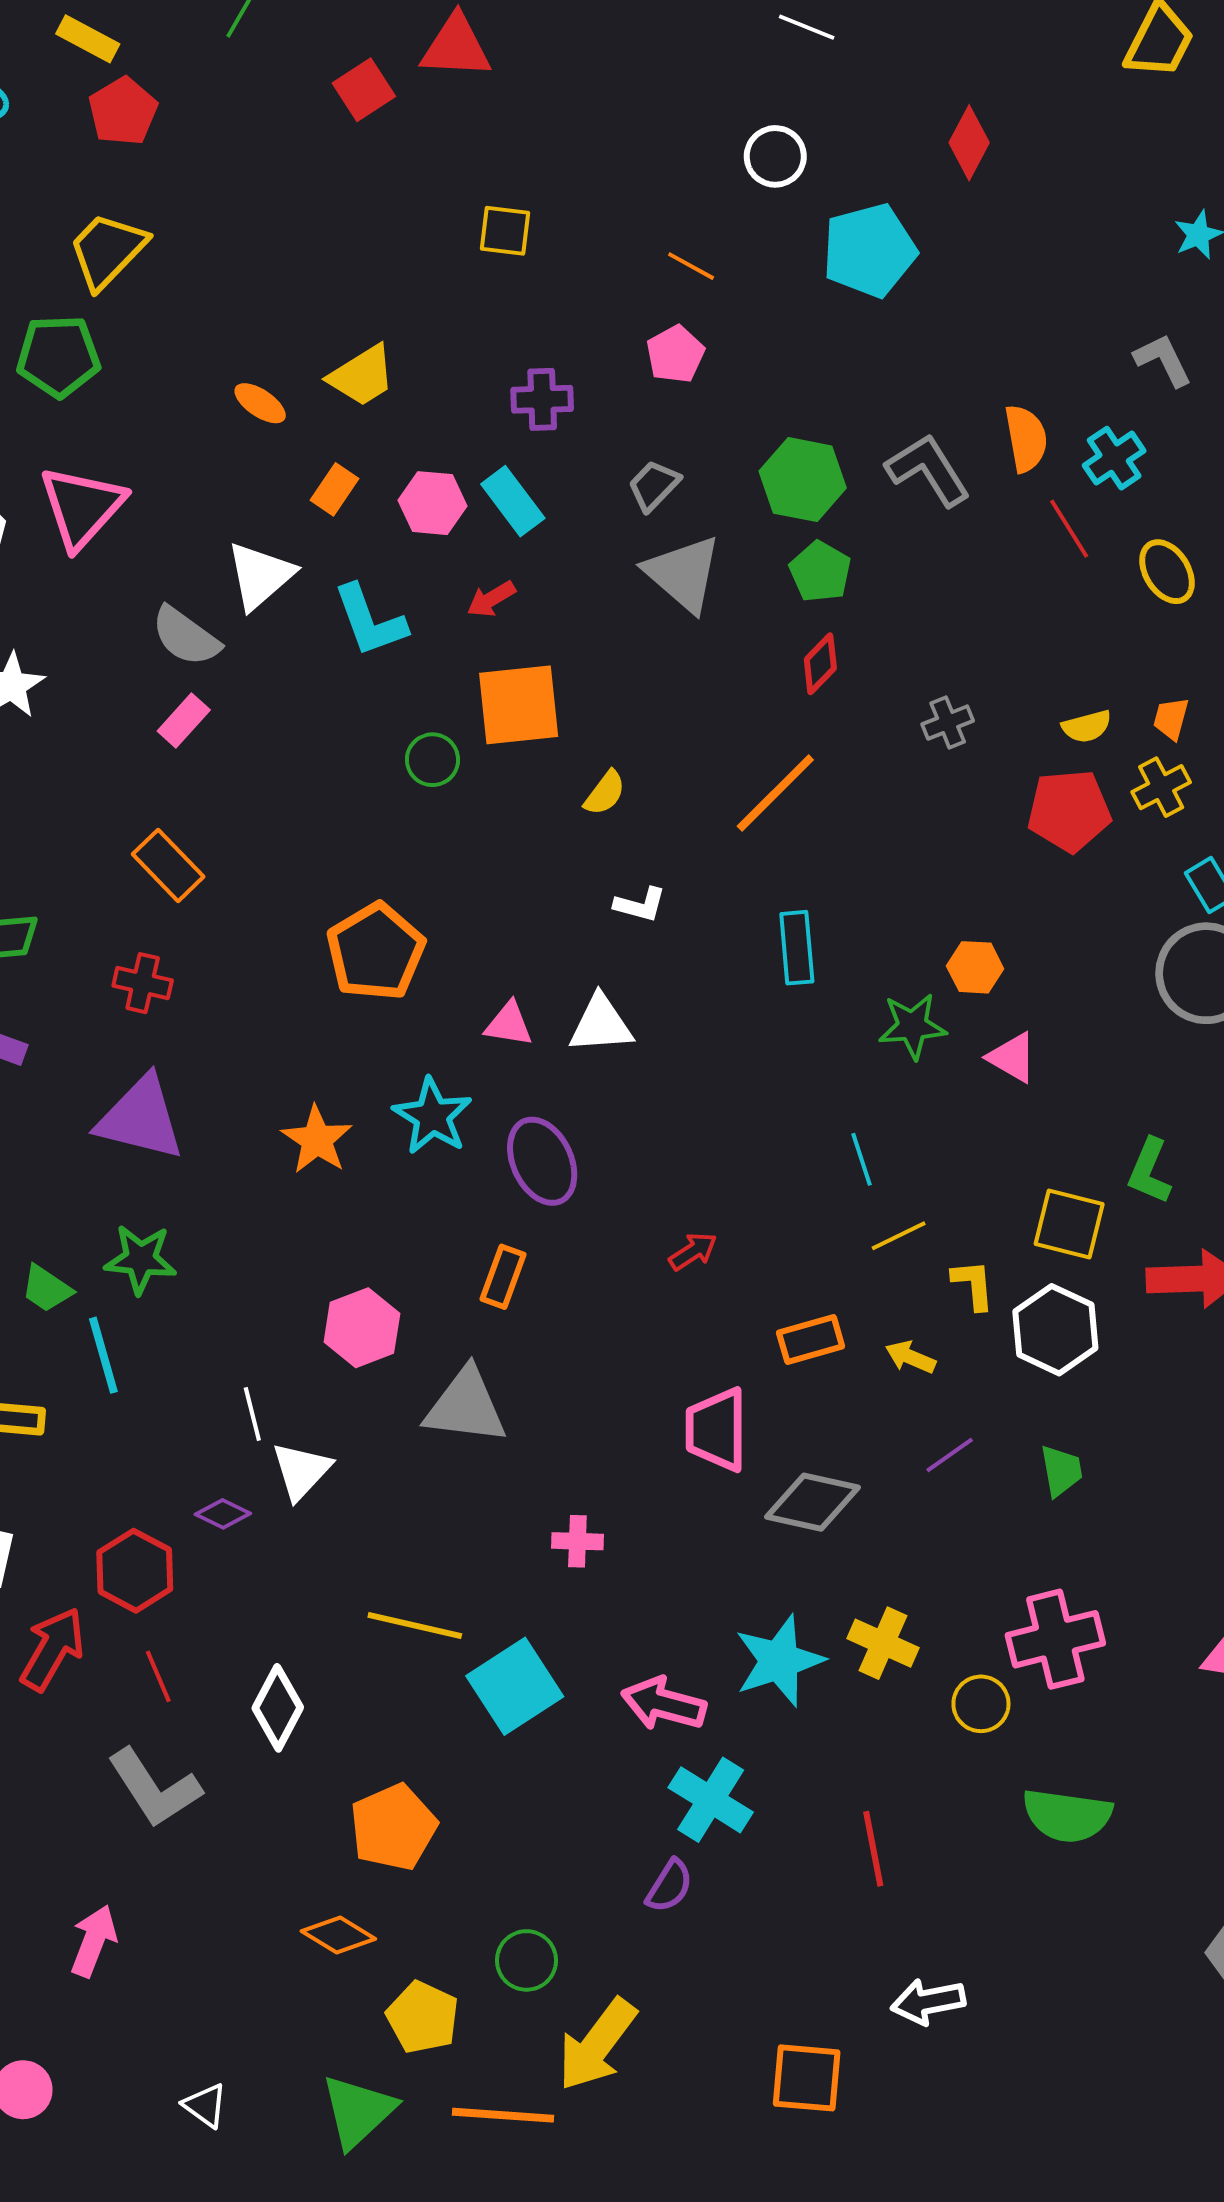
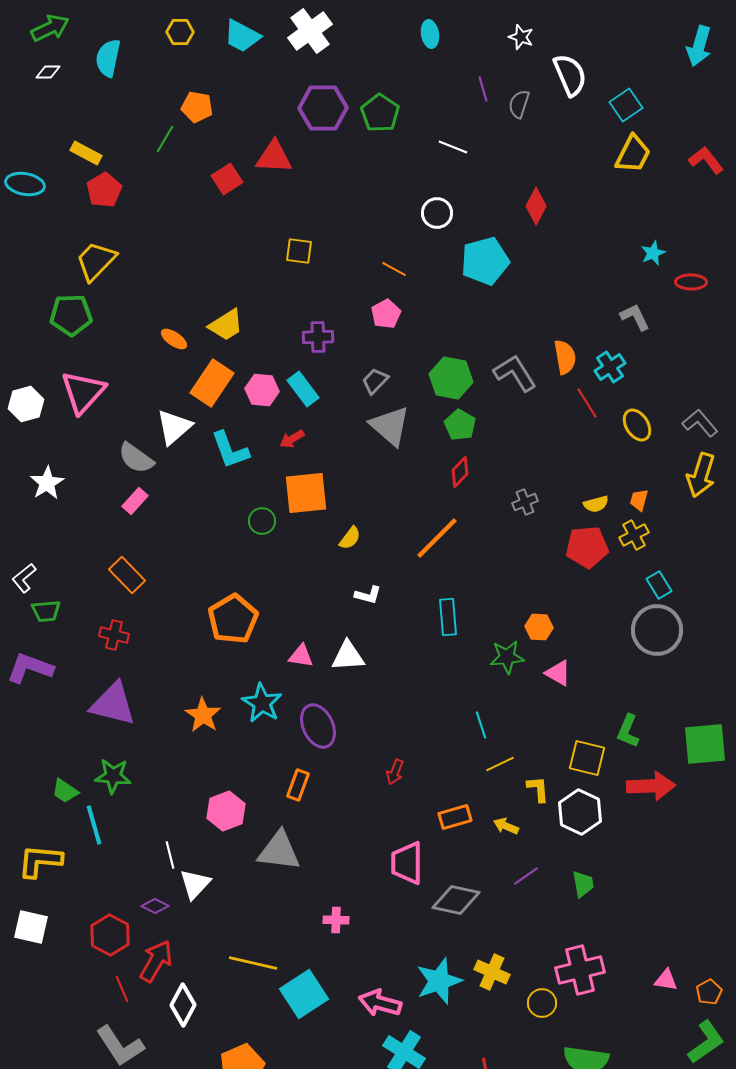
orange rectangle: (335, 489) -> (212, 383), size x1.8
red arrow: (693, 1251) -> (395, 772), turned 145
red arrow: (52, 1649) -> (156, 961), moved

